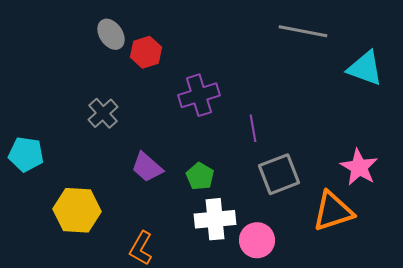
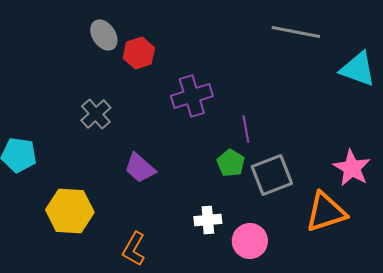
green pentagon: (200, 176) -> (231, 163), moved
white cross: (215, 219) -> (208, 220), size x0.7

